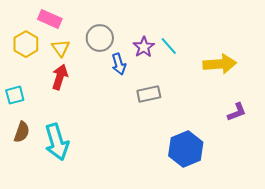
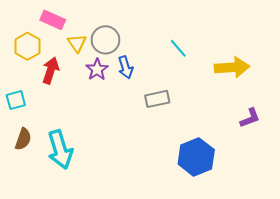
purple star: (144, 47) -> (97, 69), moved
yellow triangle: (61, 48) -> (77, 43), moved
red arrow: (60, 77) -> (51, 70), moved

